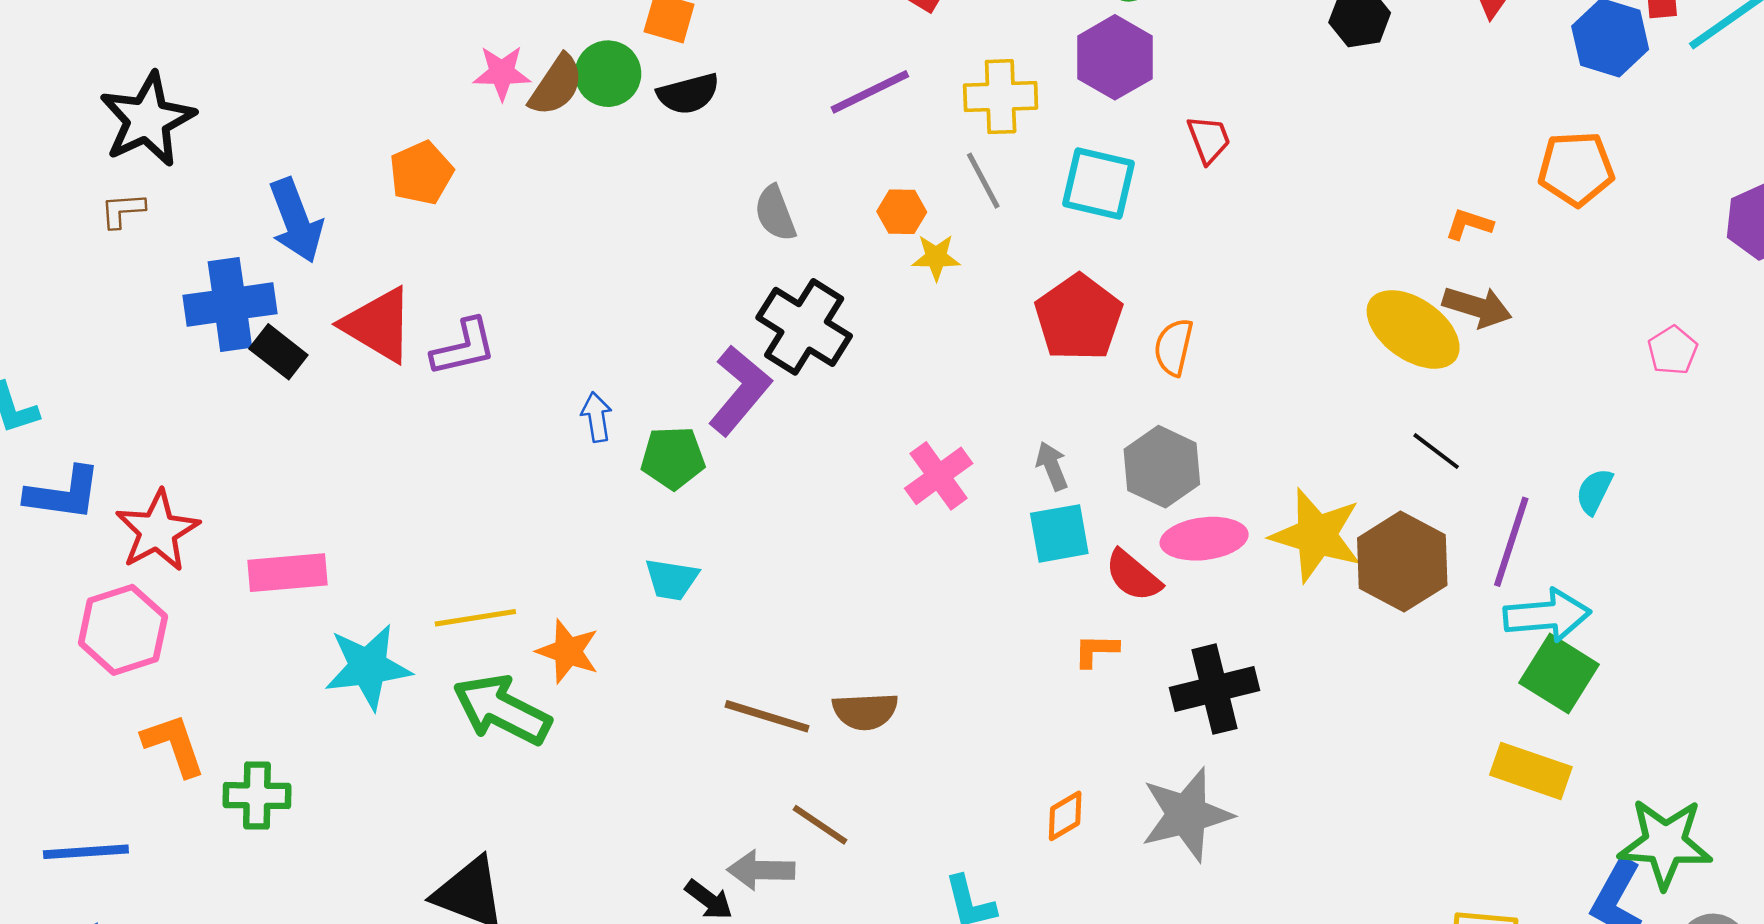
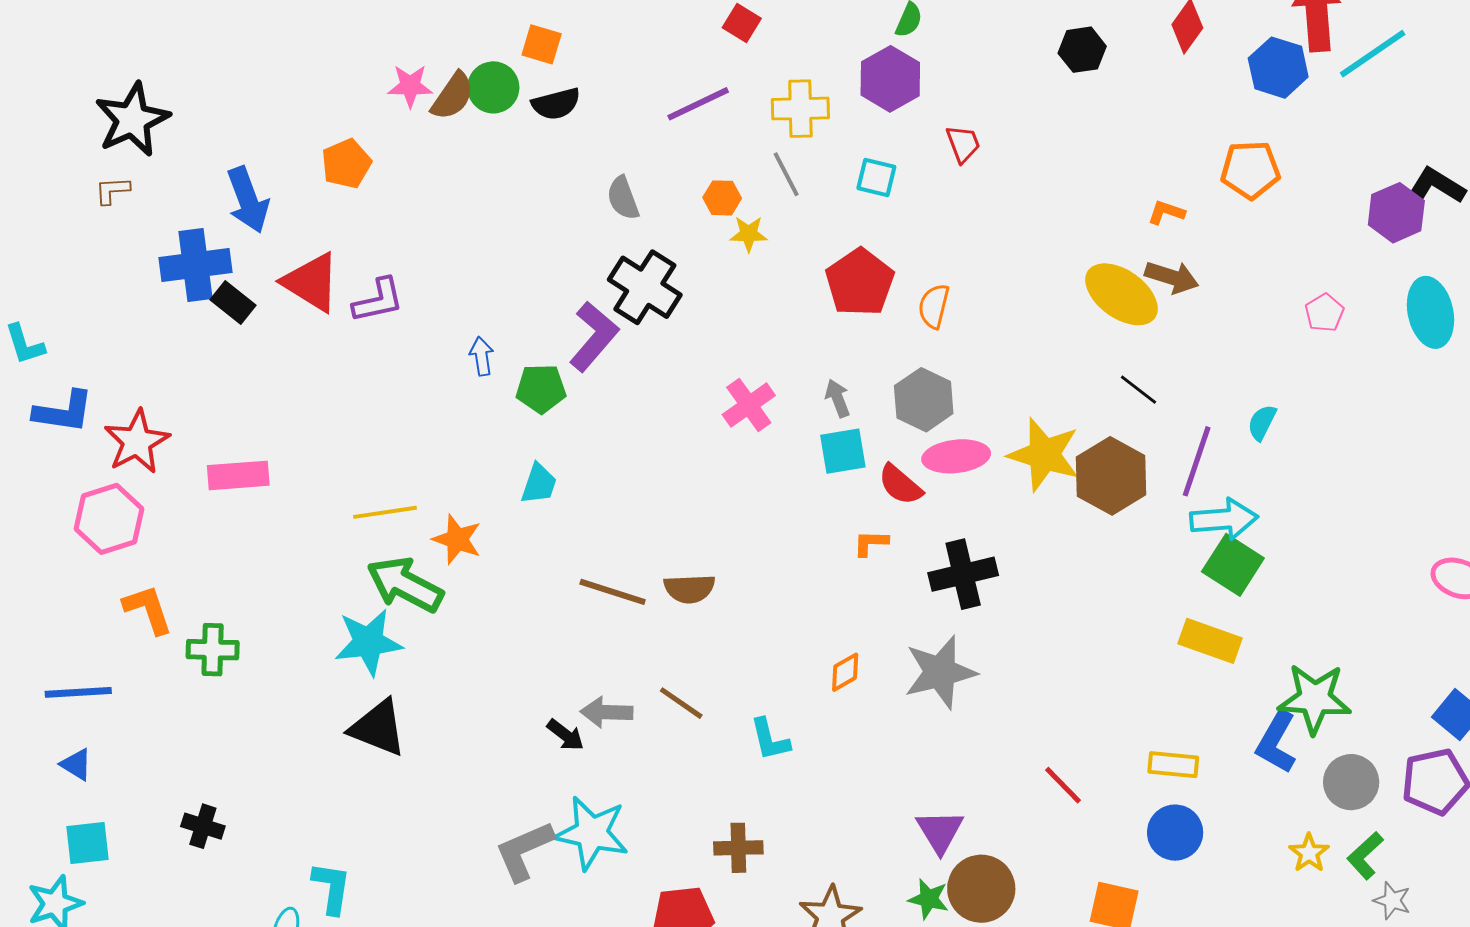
cyan square: (1098, 184) -> (876, 177), size x0.7
cyan trapezoid: (672, 579) -> (539, 484), turned -81
cyan star: (368, 667) -> (368, 642), moved
brown line: (820, 825) -> (681, 703), moved

